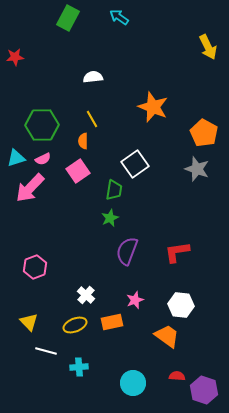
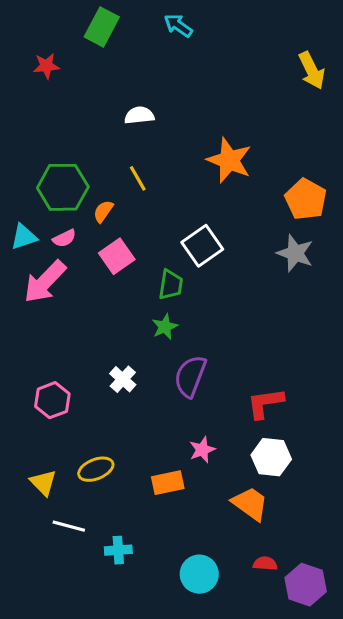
red star: (15, 57) -> (46, 66), moved
orange semicircle: (83, 141) -> (103, 211), moved, turned 35
red L-shape: (177, 252) -> (265, 403), moved
white cross: (86, 295) -> (123, 379), moved
yellow ellipse: (75, 325) -> (96, 469), moved

